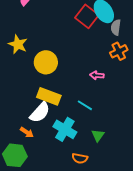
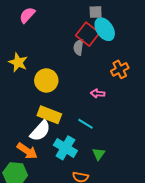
gray semicircle: (116, 27) -> (78, 47), moved
orange arrow: (27, 132) -> (27, 151), size x1.5

